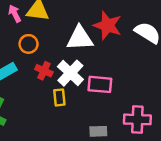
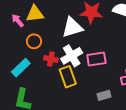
white cross: (70, 73) -> (72, 56), turned 30
yellow rectangle: (59, 97) -> (68, 77), size x1.5

